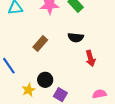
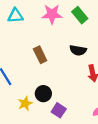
brown rectangle: (40, 43) -> (40, 55), turned -70

